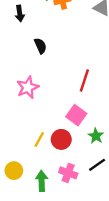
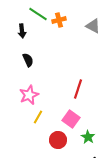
black semicircle: (40, 46) -> (28, 60), moved
yellow line: (39, 139) -> (38, 117), moved

